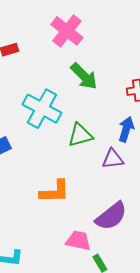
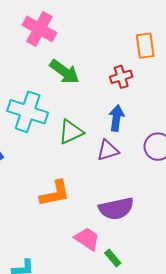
purple semicircle: (111, 216) -> (116, 209), turned 36
pink trapezoid: (78, 241) -> (87, 239), turned 32

